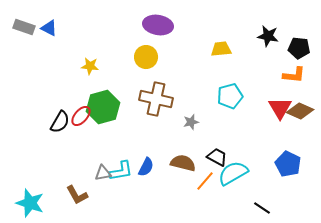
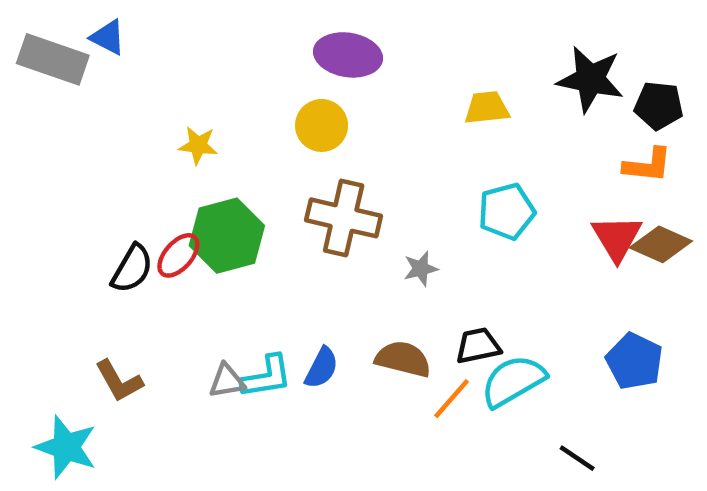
gray rectangle: (24, 27) -> (53, 59), size x1.4
blue triangle: (49, 28) -> (108, 37), moved
black star: (268, 36) -> (590, 79), size x1.4
black trapezoid: (217, 157) -> (478, 346), turned -40
brown L-shape: (77, 195) -> (119, 381), moved

